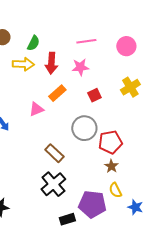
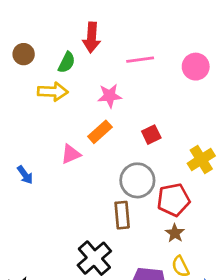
red arrow: (51, 63) -> (92, 37), moved
pink star: (80, 67) -> (110, 96), moved
yellow cross: (130, 87) -> (201, 160), moved
brown rectangle: (54, 153) -> (122, 215), moved, turned 42

